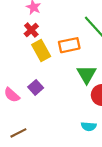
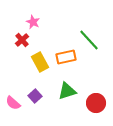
red cross: (31, 30) -> (22, 40), moved
green triangle: (87, 74) -> (67, 91), moved, turned 42

